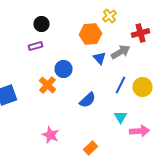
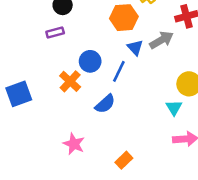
blue line: (120, 85) -> (119, 71), moved
blue semicircle: (88, 100) -> (105, 104), moved
cyan triangle: (120, 117) -> (174, 108), moved

